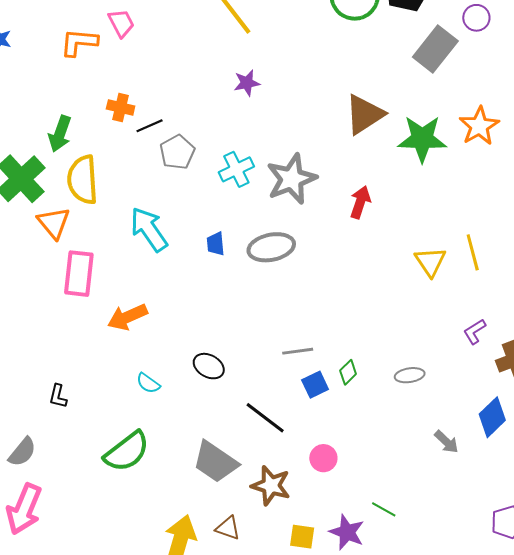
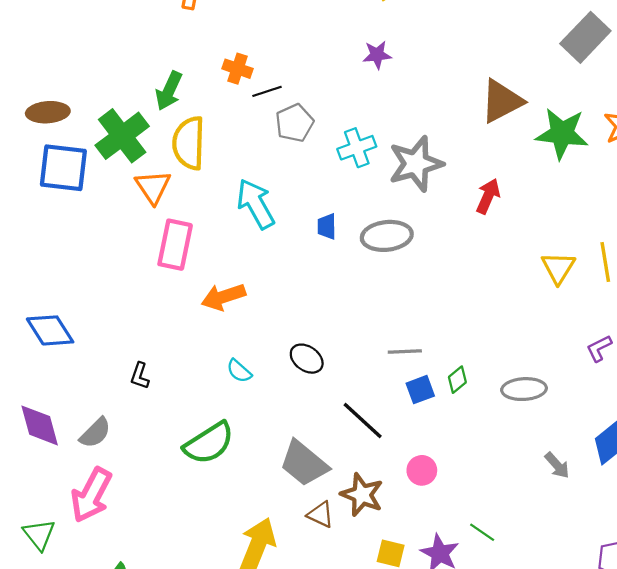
gray ellipse: (410, 375) -> (524, 389), size x1.4
brown triangle: (228, 528) -> (321, 515), moved

